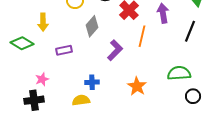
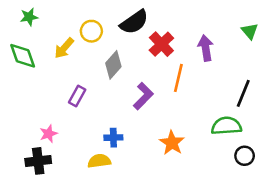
yellow arrow: (43, 22) -> (64, 48), moved, turned 42
black line: (190, 31) -> (243, 93), moved
green diamond: (22, 43) -> (23, 56), moved, turned 40
purple rectangle: (64, 50) -> (77, 96), turned -49

